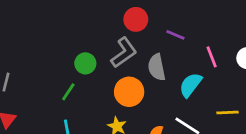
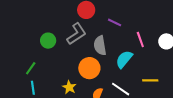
green line: (68, 92) -> (31, 68), moved
orange circle: (129, 92) -> (89, 68), moved

